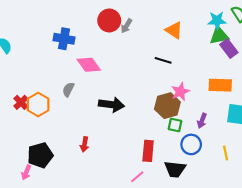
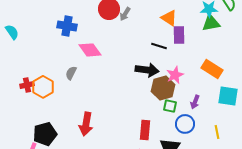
purple rectangle: (229, 49) -> (179, 35), moved, turned 36
orange rectangle: (220, 85) -> (212, 69), turned 30
red cross: (21, 102) -> (27, 85), turned 32
black arrow: (111, 105) -> (147, 70), moved
red arrow: (84, 144) -> (86, 124), size x1.6

